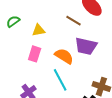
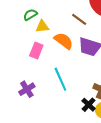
green semicircle: (13, 21) -> (30, 15), moved
orange semicircle: (64, 56) -> (64, 41), moved

